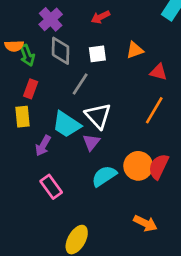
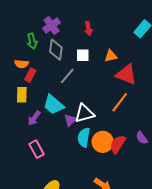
red arrow: (100, 17) -> (88, 28), turned -80
orange semicircle: (14, 46) -> (22, 64), moved
green arrow: (27, 55) -> (32, 41), moved
red triangle: (159, 72) -> (126, 74), size x1.6
white triangle: (98, 116) -> (84, 113), moved, turned 50
cyan semicircle: (104, 176) -> (84, 137), moved, turned -54

